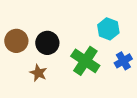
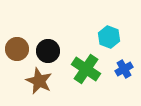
brown star: (38, 73) -> (39, 81), size x1.5

